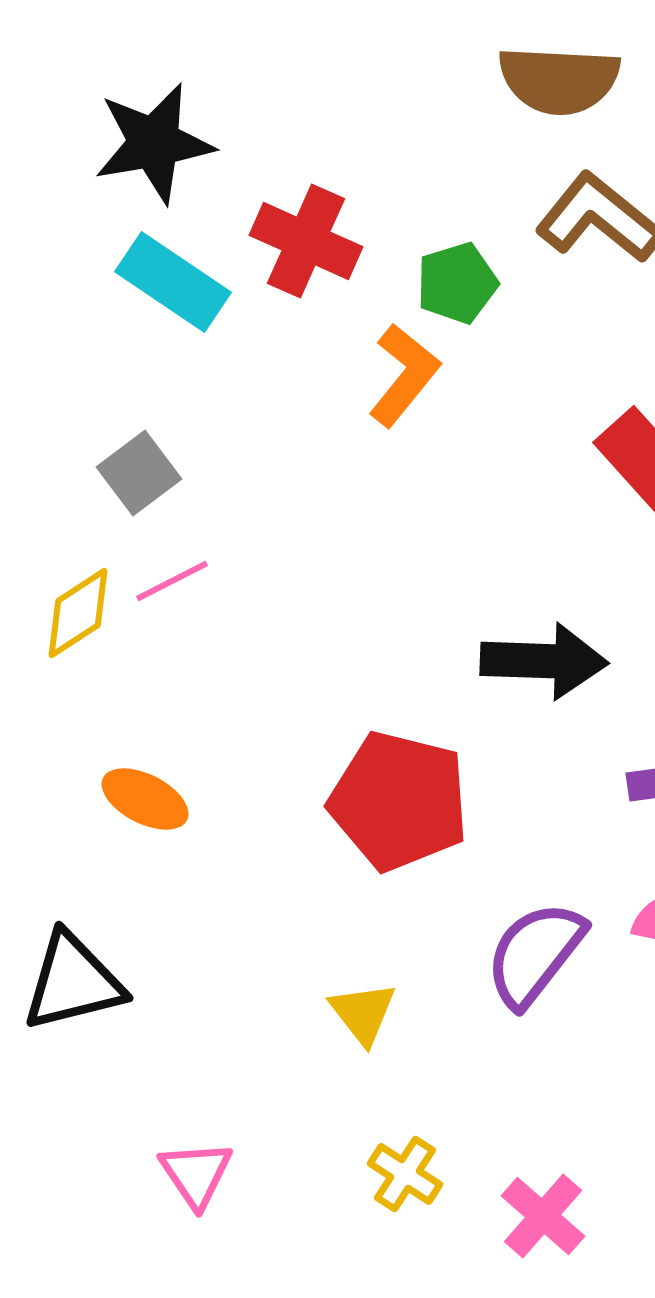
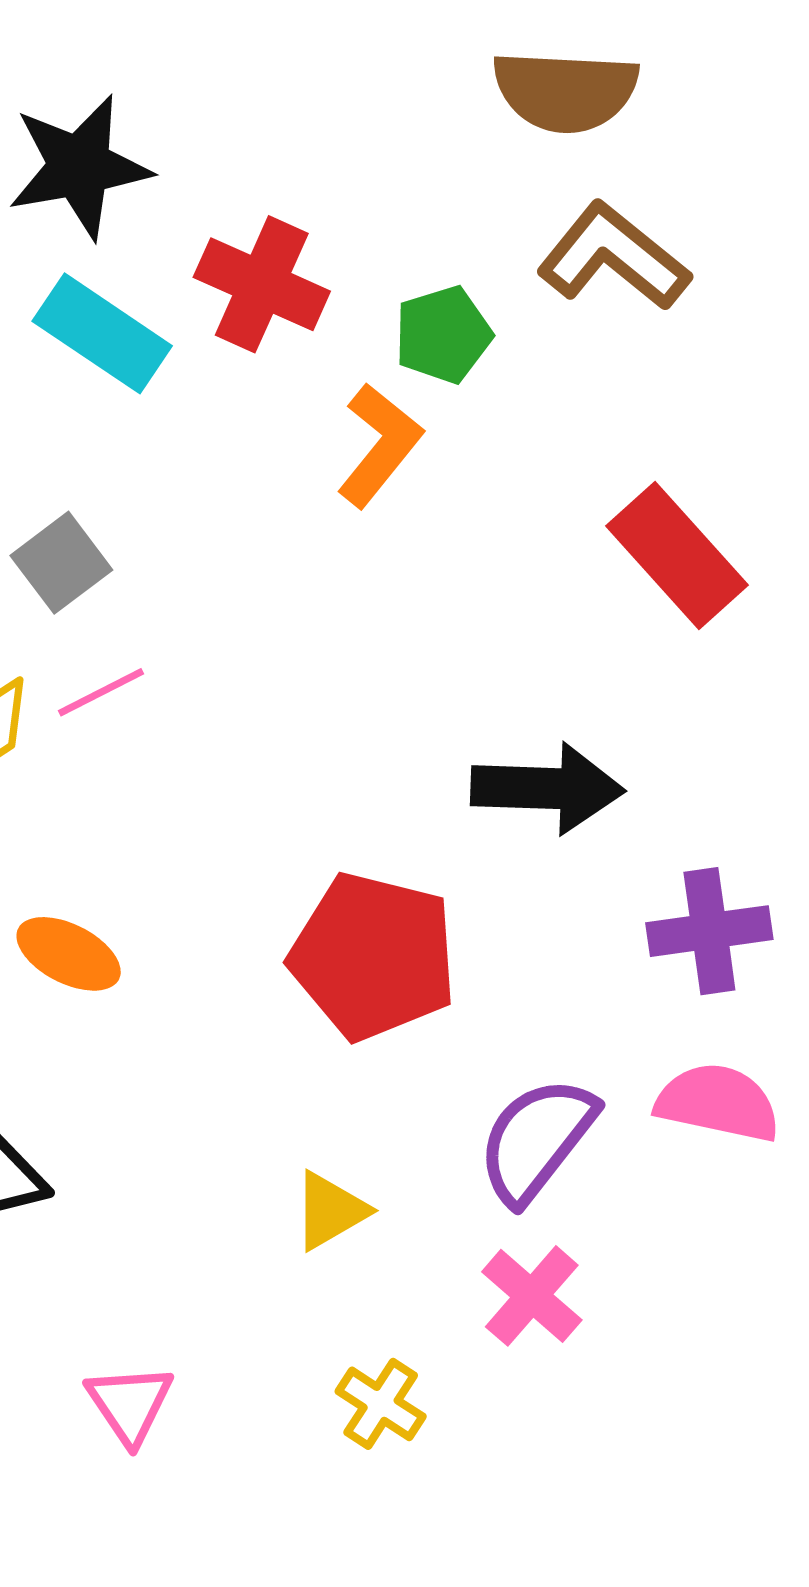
yellow triangle: (363, 1013) -> (330, 1211), turned 38
pink cross: (543, 1216) -> (532, 1296), moved

